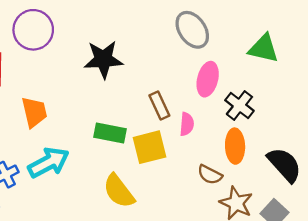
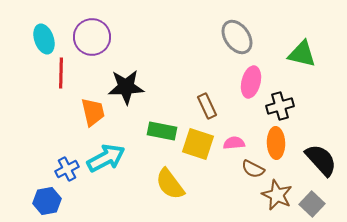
black star: (103, 59) -> (126, 87), moved
black cross: (239, 105) -> (280, 106), turned 36
pink semicircle: (187, 124) -> (234, 143), moved, turned -100
yellow square: (149, 147) -> (198, 144), turned 32

